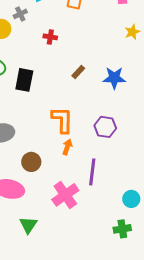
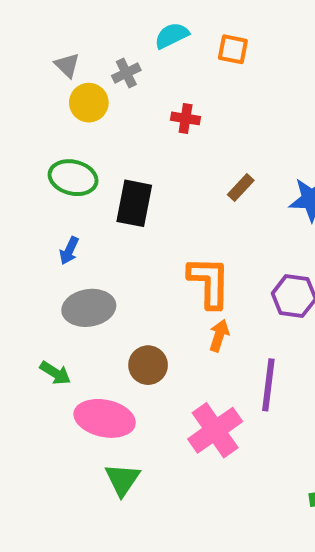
green triangle: (28, 225) -> (122, 480), moved

